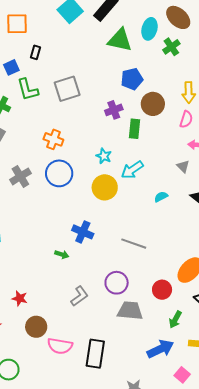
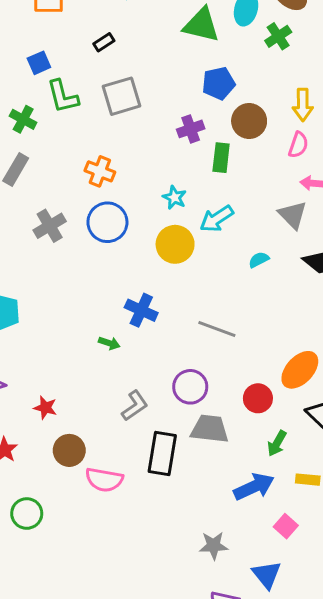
black rectangle: (36, 52) -> (104, 42), moved, turned 40
gray triangle: (183, 166) -> (293, 215), size x1.5
black rectangle: (95, 354) -> (162, 454), moved

